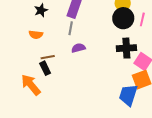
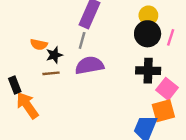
black star: (41, 10) -> (54, 55), moved
purple semicircle: (78, 48) -> (89, 65), size x1.6
black rectangle: (45, 68) -> (15, 85), moved

